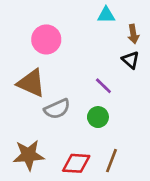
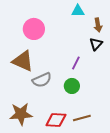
black triangle: (131, 60) -> (96, 44), turned 32
purple line: (103, 86) -> (76, 63), turned 72
brown line: (112, 161) -> (82, 118), turned 54

